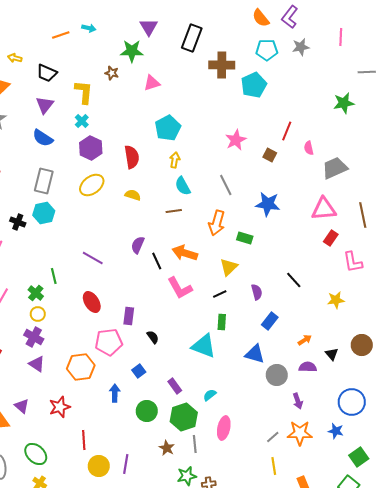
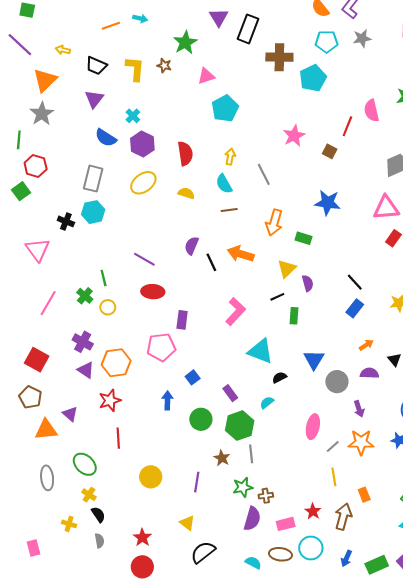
purple triangle: (149, 27) -> (219, 17), moved
green star: (132, 51) -> (185, 43), turned -30
yellow L-shape: (84, 92) -> (135, 69), moved
cyan pentagon: (168, 128) -> (225, 108), moved
blue semicircle: (43, 138) -> (106, 138), moved
pink semicircle: (309, 148) -> (372, 111), moved, size x1.5
gray line: (226, 185) -> (264, 174), moved
cyan semicircle: (183, 186) -> (224, 184), moved
pink L-shape: (180, 288) -> (235, 311), moved, turned -108
purple semicircle: (257, 292) -> (308, 283), moved
red ellipse: (92, 302) -> (153, 292), moved, turned -55
yellow circle: (38, 314) -> (108, 307), moved
blue rectangle: (270, 321) -> (355, 308), moved
green rectangle: (222, 322) -> (294, 316), moved
black semicircle: (153, 337) -> (279, 377), moved, turned -80
blue triangle: (255, 354) -> (314, 360), turned 45
orange hexagon: (81, 367) -> (116, 363), moved
red star: (60, 407) -> (110, 400), moved
pink ellipse: (224, 428) -> (313, 427), moved
red line: (84, 440) -> (118, 438), moved
purple line: (126, 464) -> (197, 482), moved

